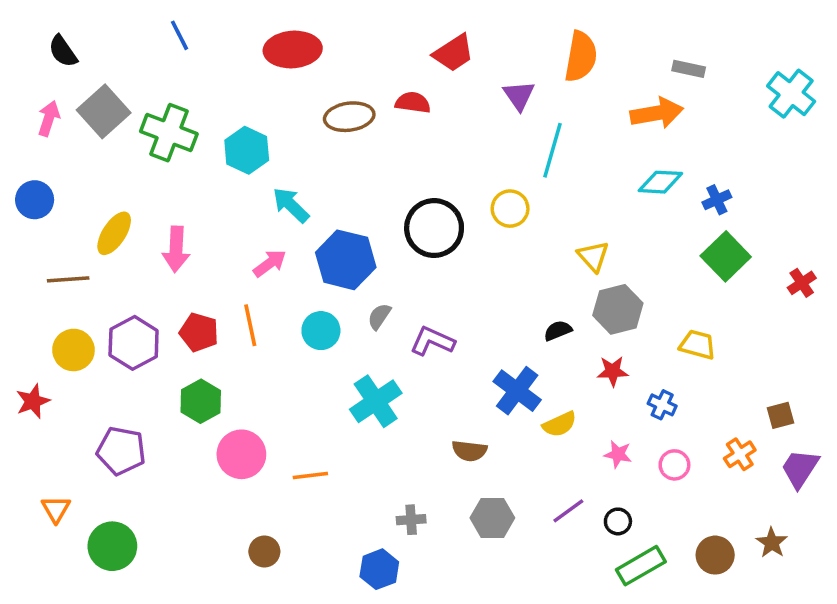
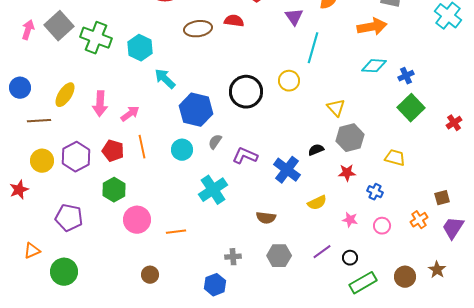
blue circle: (35, 200) -> (20, 88), moved
pink arrow: (270, 263) -> (130, 114), moved
blue cross: (517, 391) -> (287, 170), moved
orange triangle: (56, 509) -> (32, 251), turned 36

